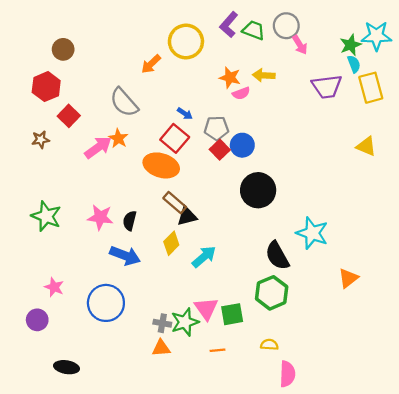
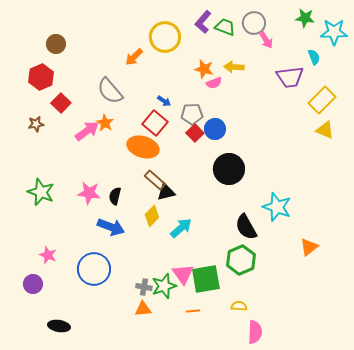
green star: (350, 45) -> (305, 18), moved, turned 30
yellow rectangle: (371, 88) -> (322, 100), moved, turned 60
green square: (232, 314) -> (206, 279), size x1.4

